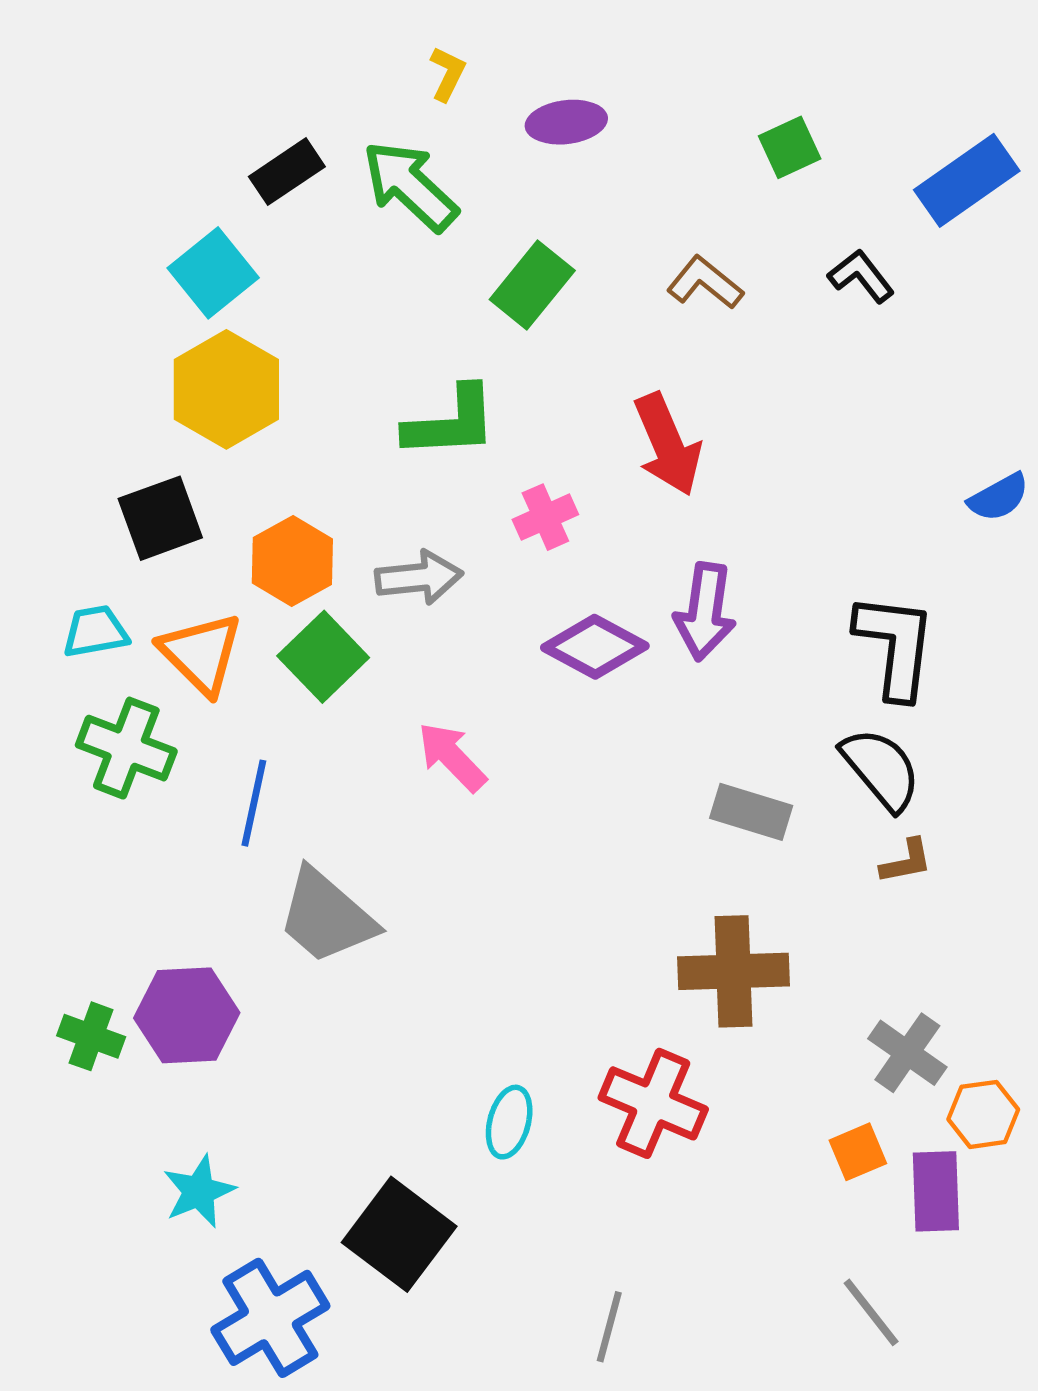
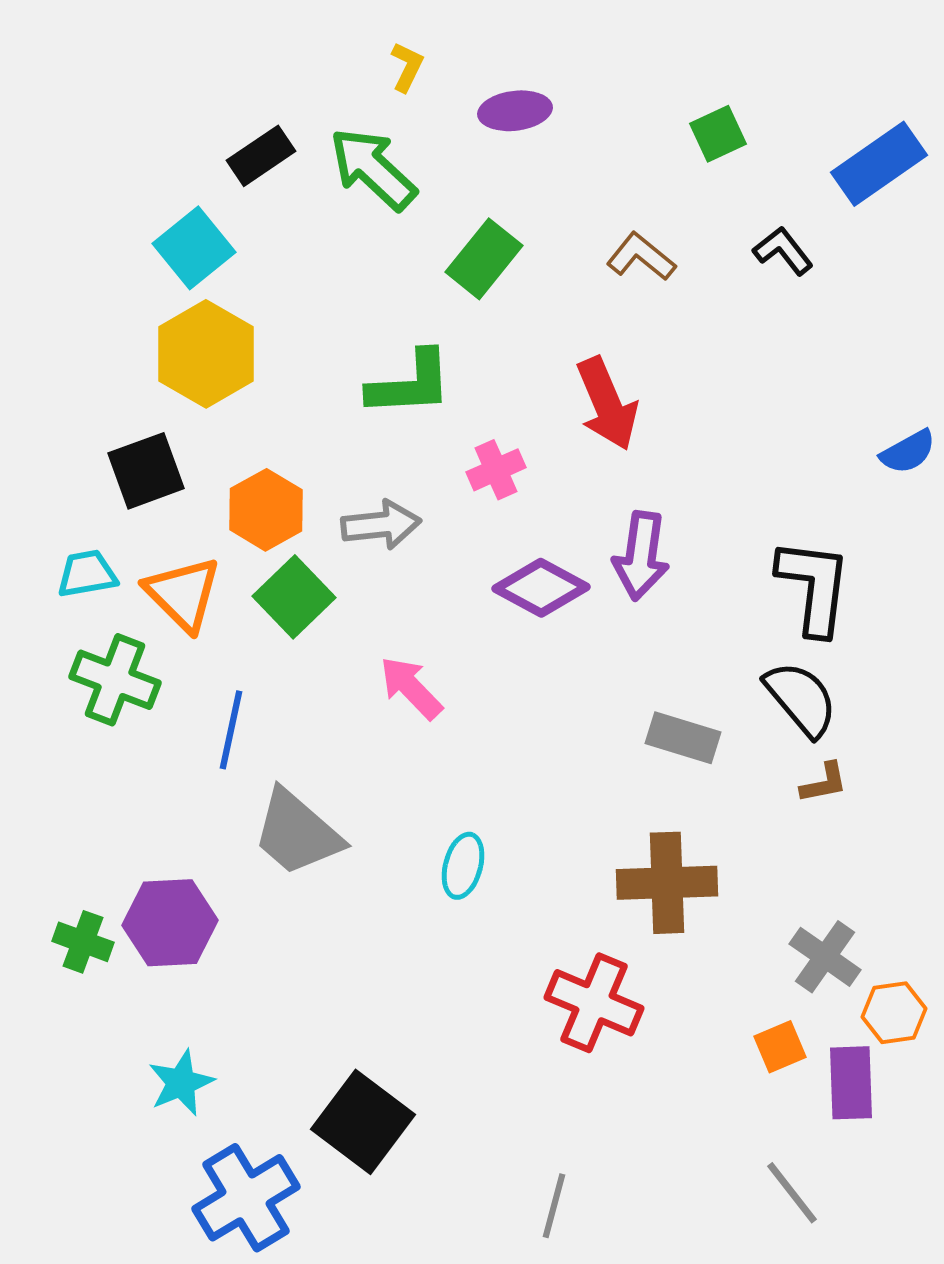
cyan ellipse: (509, 1122) -> (463, 866), moved

